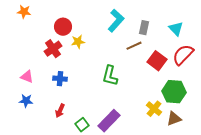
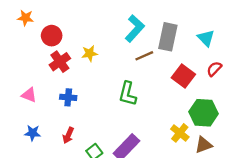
red circle: (63, 27) -> (52, 36), moved
gray rectangle: (144, 28) -> (168, 37), size x1.6
brown line: (134, 46) -> (144, 56), moved
red semicircle: (183, 55) -> (214, 69), size x0.6
blue star: (26, 101) -> (33, 133), moved

